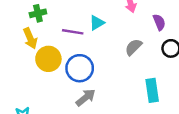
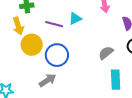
gray semicircle: (133, 47) -> (106, 53), moved
gray arrow: (86, 97) -> (48, 80), moved

